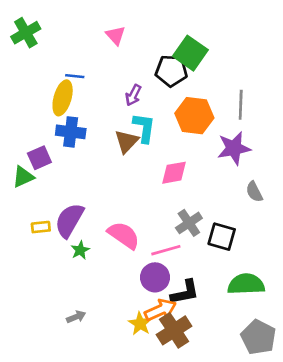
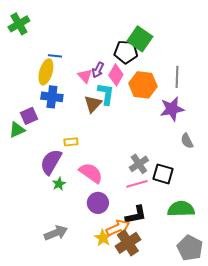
pink triangle: (116, 35) -> (85, 76), moved
pink diamond: (174, 173) -> (116, 75), moved, turned -50
yellow rectangle: (41, 227) -> (71, 142), moved
pink line: (166, 250) -> (137, 184), moved
purple circle: (155, 277) -> (98, 203), moved
gray arrow: (76, 317) -> (56, 233), size x1.6

